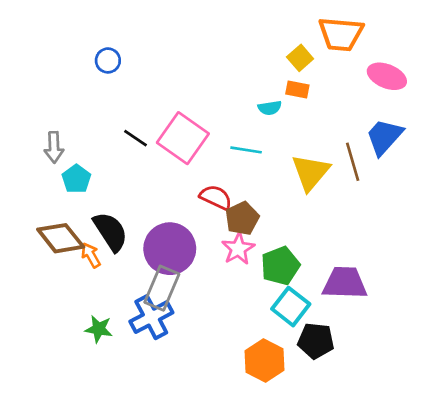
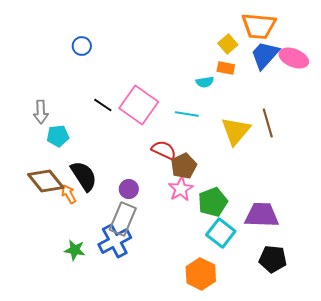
blue trapezoid: (384, 137) -> (265, 55), moved
cyan pentagon: (76, 179) -> (58, 136), turned 30
purple circle: (170, 249) -> (129, 189), size x0.5
black pentagon: (316, 341) -> (273, 259), moved

